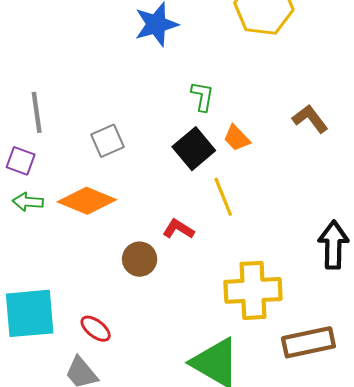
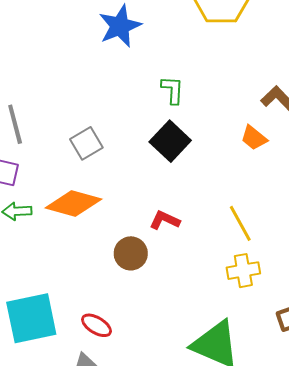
orange trapezoid: (237, 138) -> (254, 138), moved
yellow line: (223, 197) -> (240, 223), moved
yellow cross: (253, 290) -> (243, 271), size x0.6

